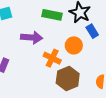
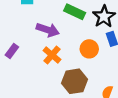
orange cross: (52, 58) -> (52, 55), moved

